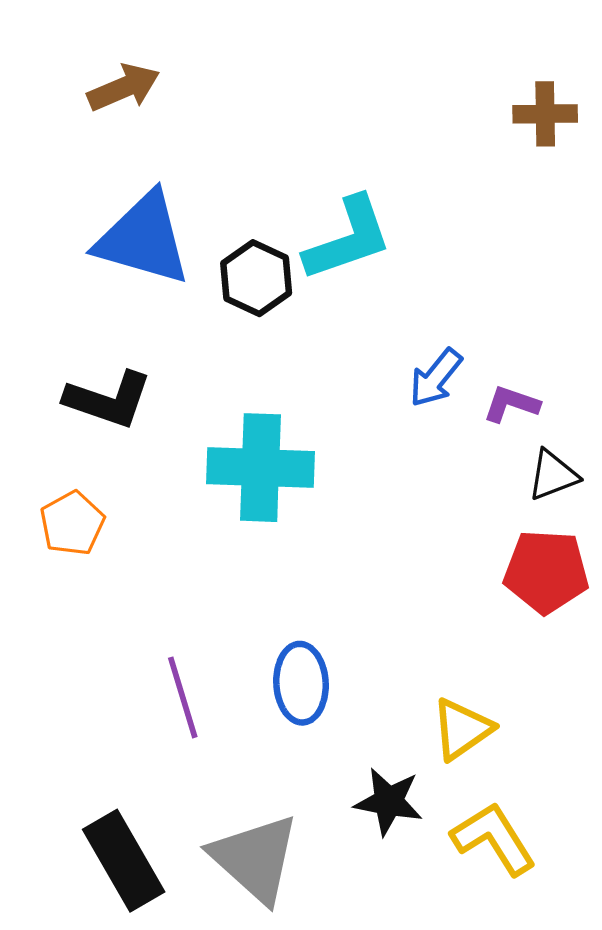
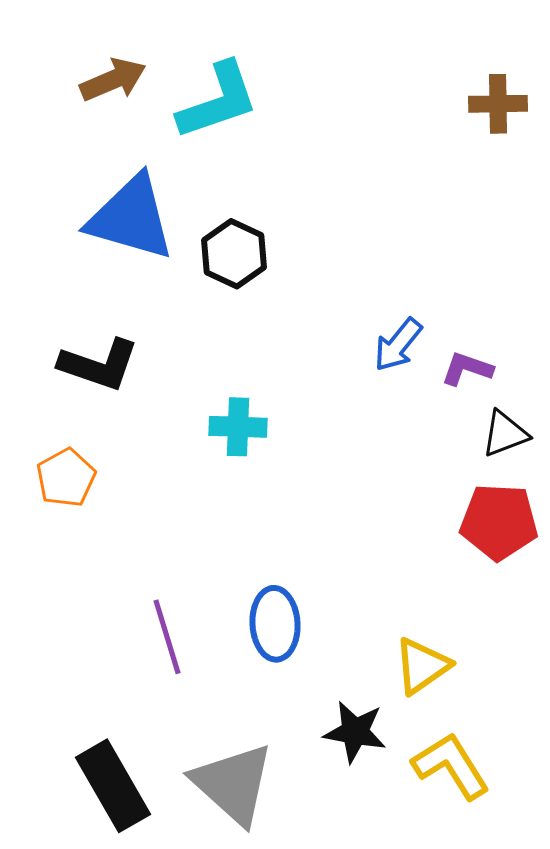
cyan L-shape: (348, 239) -> (218, 101), moved
cyan cross: (260, 468) -> (238, 427), size x0.6

